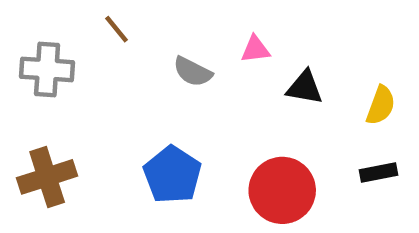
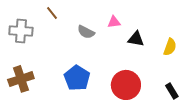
black rectangle: (379, 172) -> (172, 91), moved, turned 70

